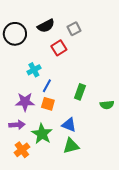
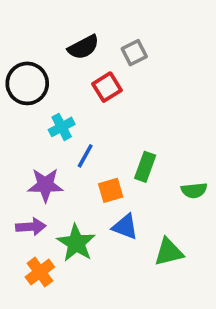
black circle: (15, 34) -> (27, 83), moved
orange square: (48, 104) -> (111, 190), moved, turned -32
green triangle: (71, 146) -> (169, 252), moved

